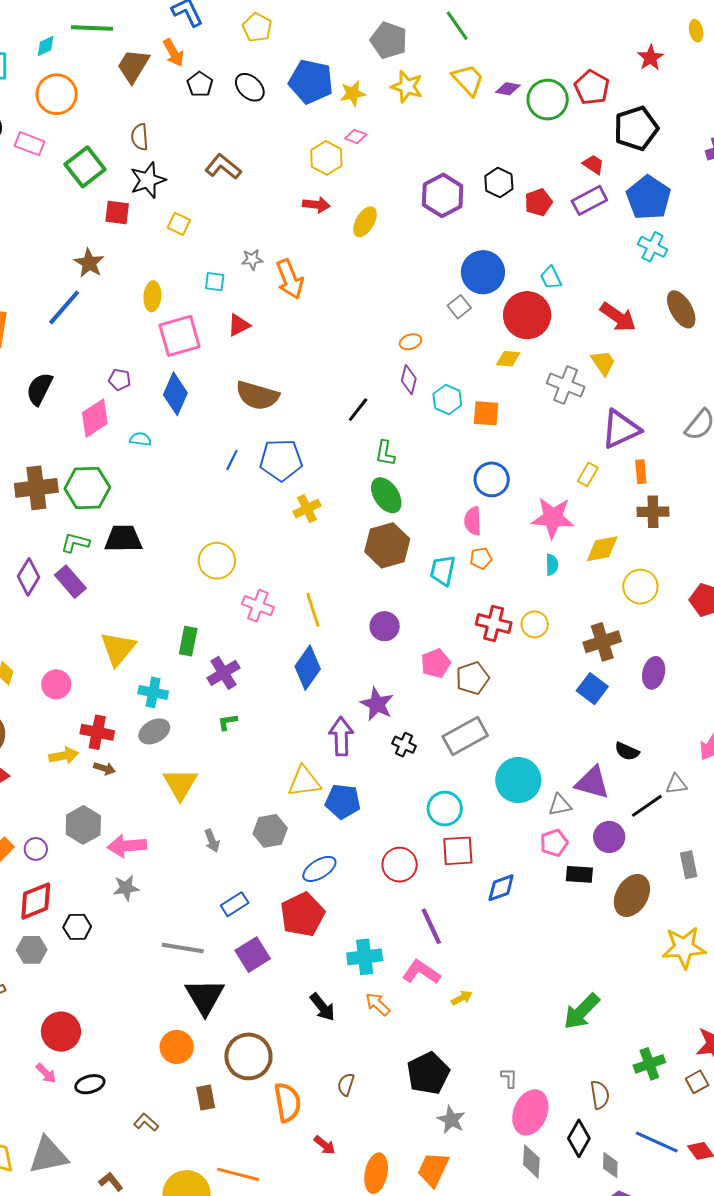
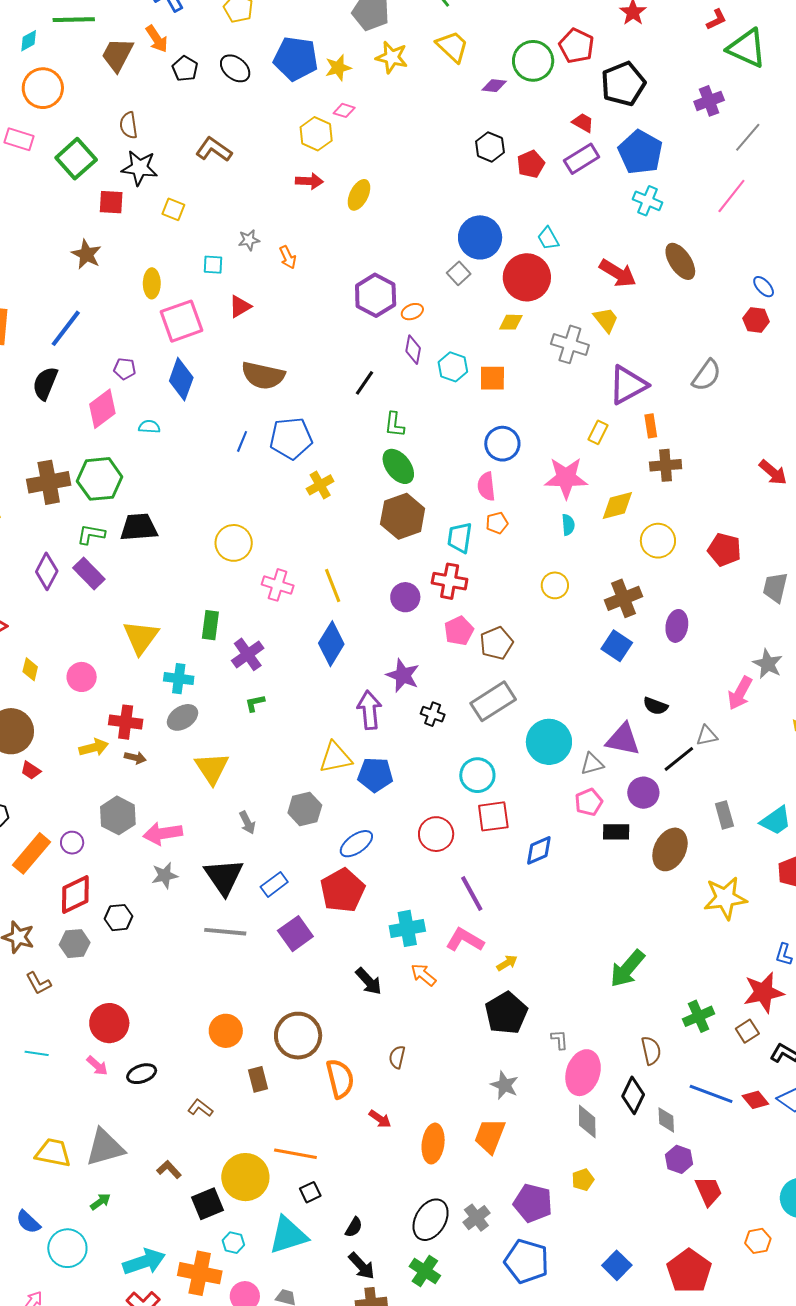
purple diamond: (508, 89) -> (494, 86), moved
black star: (148, 180) -> (140, 168), turned 30
purple hexagon: (443, 195) -> (376, 295), moved
orange arrow: (290, 279) -> (288, 257), size x0.6
blue line: (64, 307) -> (66, 328), moved
red cross: (494, 624) -> (450, 581), moved
black triangle: (205, 997) -> (224, 877), moved
black pentagon: (428, 1073) -> (506, 1013), moved

